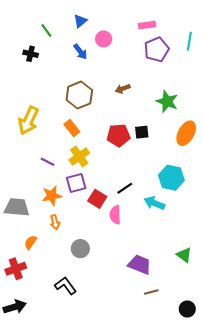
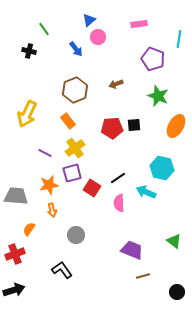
blue triangle: (80, 21) -> (89, 20), moved
purple pentagon: (157, 50) -> (153, 59), moved, turned -30
pink semicircle: (115, 215) -> (119, 203), moved

